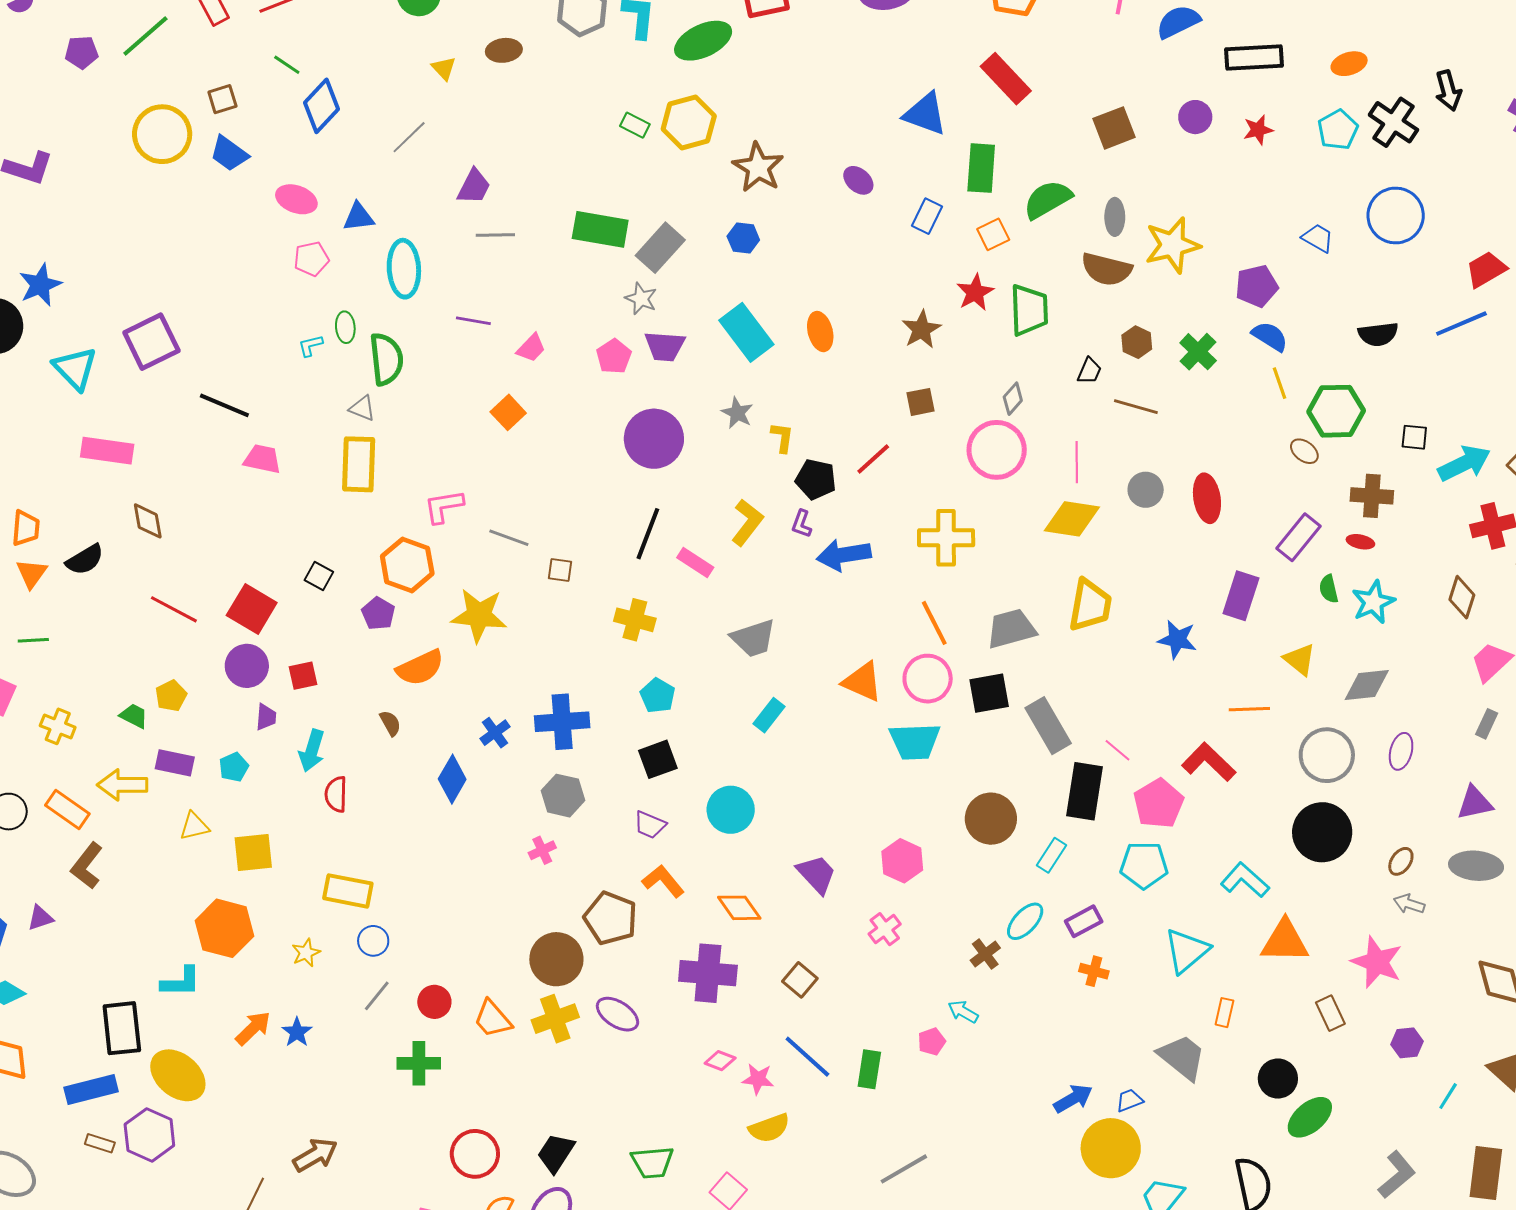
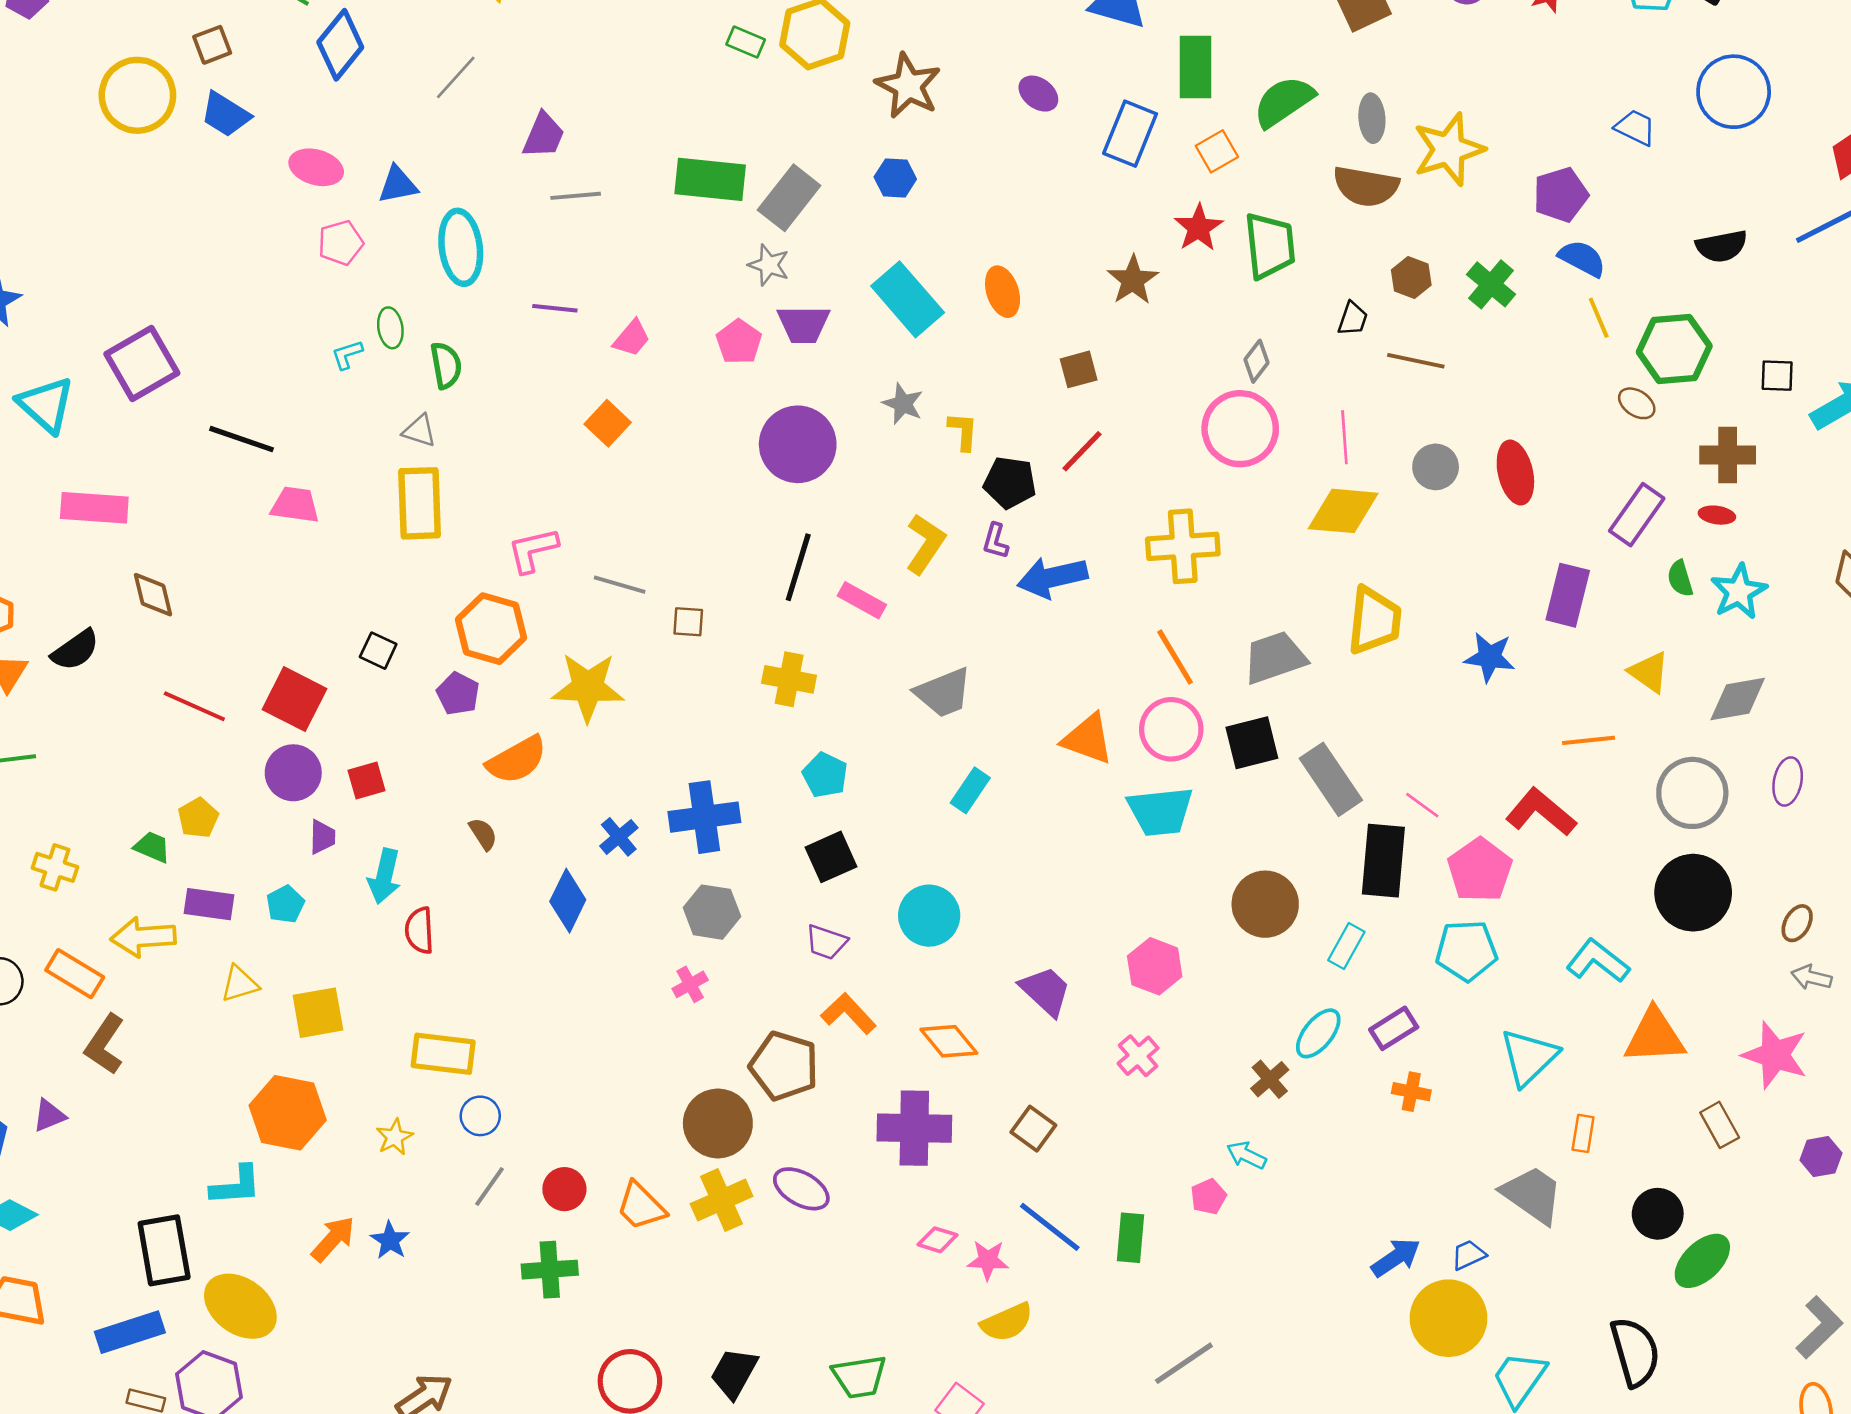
blue rectangle: (927, 216) -> (1130, 134), size x1.4
green semicircle: (386, 359) -> (446, 365), size x0.7
brown square: (920, 402) -> (1079, 369), moved

